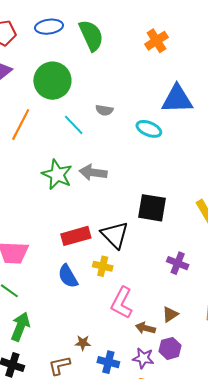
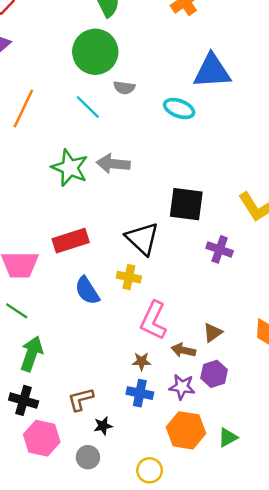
green circle: (52, 81) -> (95, 52), moved
red rectangle: (76, 236) -> (71, 241), moved
purple cross: (178, 263) -> (220, 249), moved
brown star: (83, 343) -> (141, 361), moved

